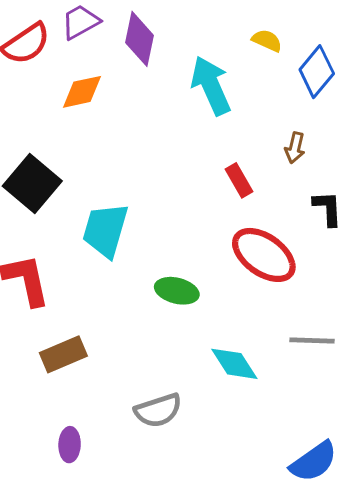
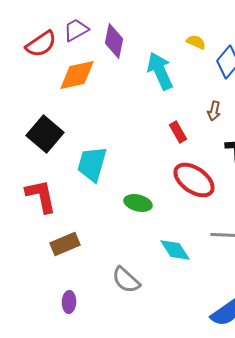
orange diamond: (82, 92) -> (77, 75), size x1.4
gray semicircle: (158, 410) -> (126, 280), turned 60

